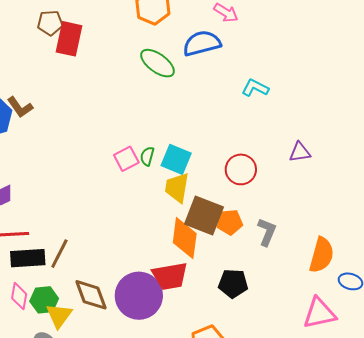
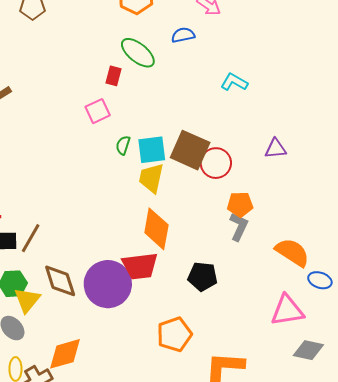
red rectangle: (69, 39) -> (113, 76), moved, size x0.6
blue semicircle: (202, 43) -> (183, 35), size x0.6
pink square: (126, 159) -> (98, 111), moved
cyan square: (176, 159) -> (152, 150), turned -32
brown square: (204, 215) -> (190, 150), moved
orange pentagon: (230, 222) -> (240, 204), moved
orange semicircle: (322, 255) -> (292, 252), turned -75

